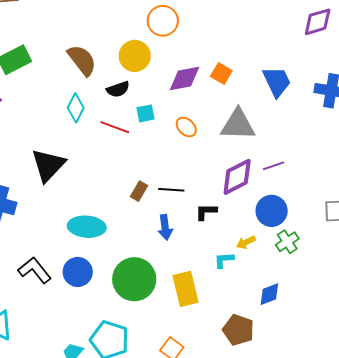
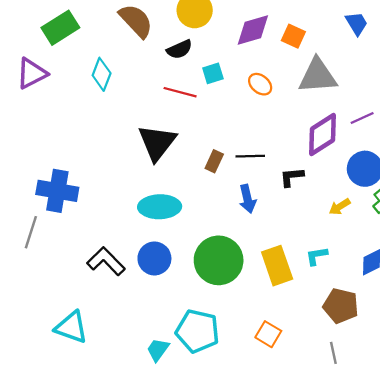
orange square: (221, 74) -> (293, 36), moved
blue trapezoid: (277, 82) -> (357, 23), size x0.7
cyan diamond: (76, 108) -> (102, 74), moved
black triangle: (48, 165) -> (157, 143), moved
cyan L-shape: (224, 260) -> (317, 256), moved

